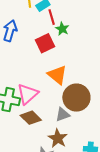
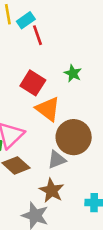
green star: (62, 29) -> (73, 73), moved
red square: (45, 43) -> (33, 83), moved, turned -30

